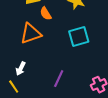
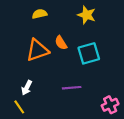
orange semicircle: (46, 14) -> (61, 43), moved
purple line: (59, 79) -> (72, 88), moved, turned 60

